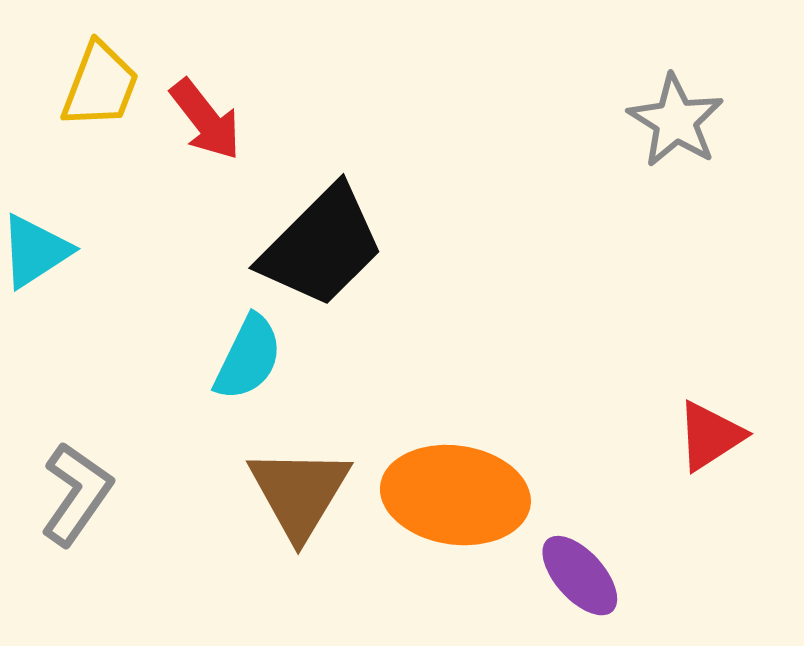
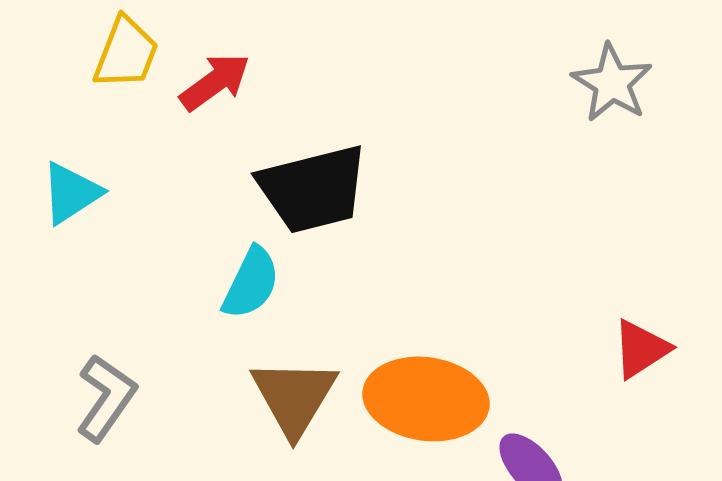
red arrow: (206, 120) -> (215, 82), turned -88
black trapezoid: (322, 246) -> (313, 189), turned 31

